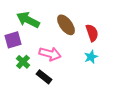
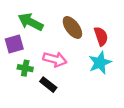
cyan star: (91, 57) -> (100, 63), size x1.5
green cross: (23, 62) -> (25, 68), turned -32

